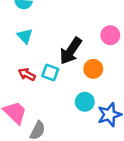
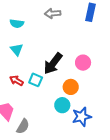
pink circle: (110, 35) -> (83, 63), moved
orange circle: (93, 69) -> (71, 87), moved

